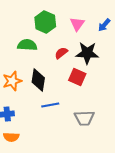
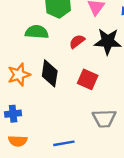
red square: (77, 77) -> (88, 79), moved
blue line: (50, 105) -> (64, 143), moved

